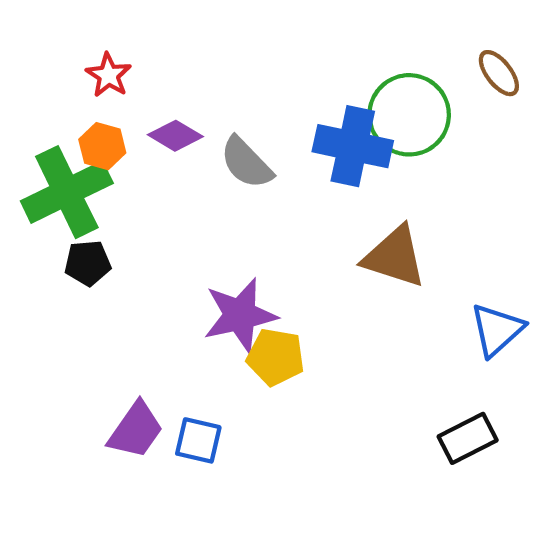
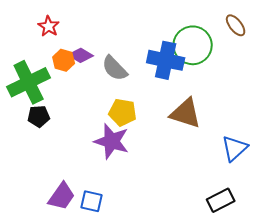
orange hexagon: (102, 146) -> (64, 60), moved
purple star: (240, 315) -> (112, 141), turned 30
yellow pentagon: (276, 357) -> (123, 112), moved

